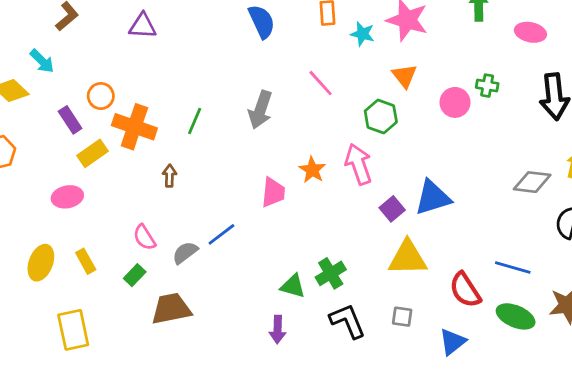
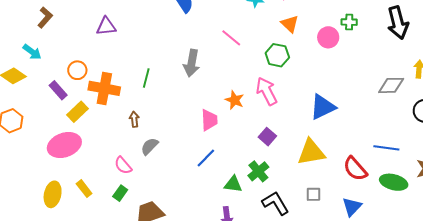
purple triangle: (143, 26) -> (106, 26), moved
pink ellipse: (67, 197) -> (64, 145), size x1.5
purple square: (392, 209) -> (267, 137), moved
blue line: (221, 234) -> (206, 158), moved
gray semicircle: (185, 253) -> (150, 146), moved

